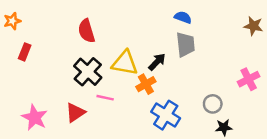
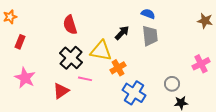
black arrow: (157, 62) -> (122, 33), moved
pink star: (35, 118) -> (25, 78), moved

